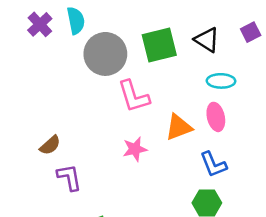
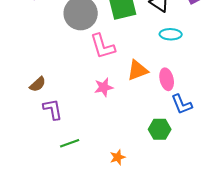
pink ellipse: (216, 117) -> (167, 79), moved
blue L-shape: (213, 164) -> (182, 104), moved

